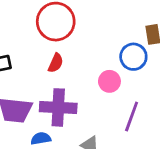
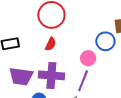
purple line: (132, 116) -> (83, 81), moved

